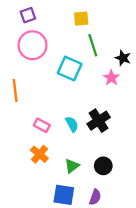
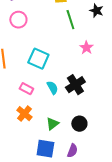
pink circle: (32, 45) -> (18, 20), size x0.7
black star: (123, 58) -> (96, 11), moved
cyan square: (70, 68) -> (38, 59), moved

